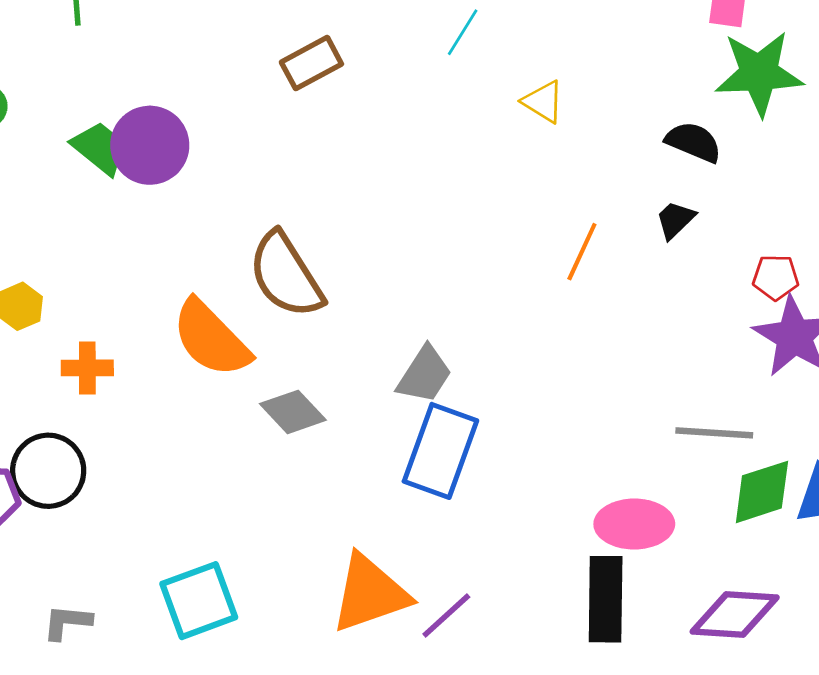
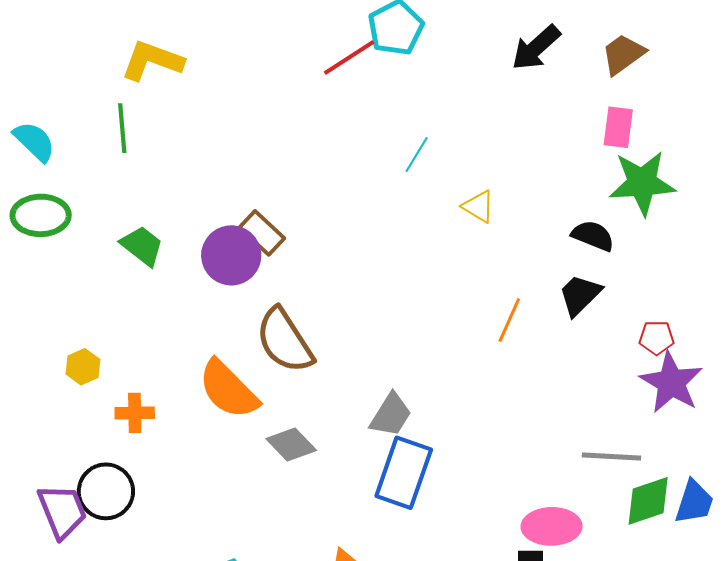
brown rectangle: (311, 63) -> (262, 233), moved, turned 72
purple circle: (150, 145) -> (231, 255), moved
black trapezoid: (675, 220) -> (580, 295), size x1.4

